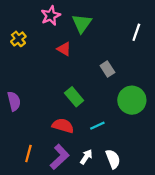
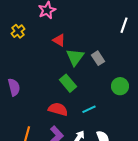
green triangle: (82, 23) -> (75, 57), moved
green circle: (132, 100) -> (120, 86), size x0.7

